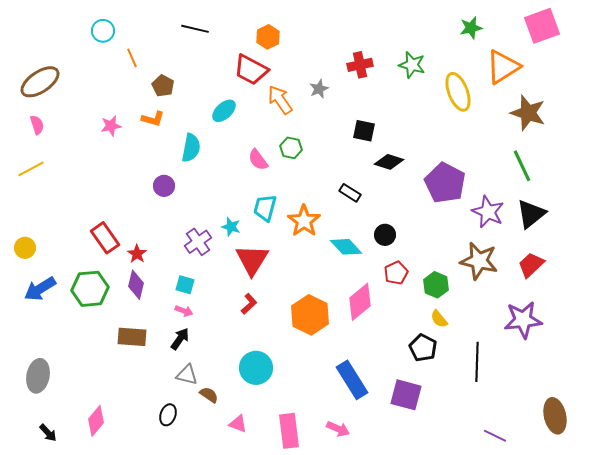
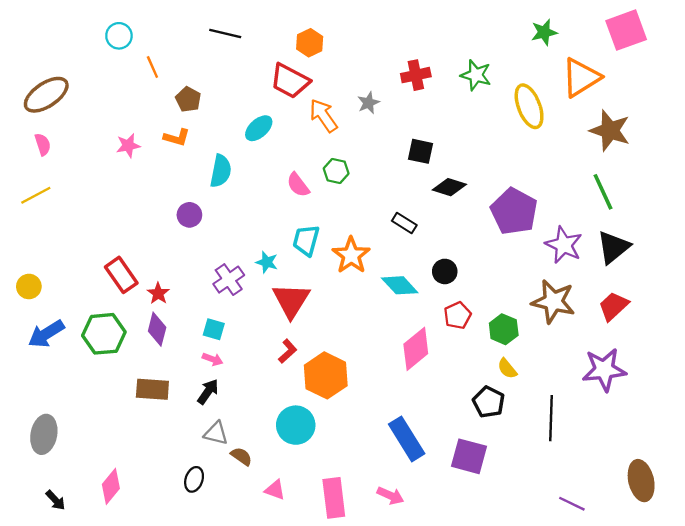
orange hexagon: (310, 315) -> (326, 375), moved

